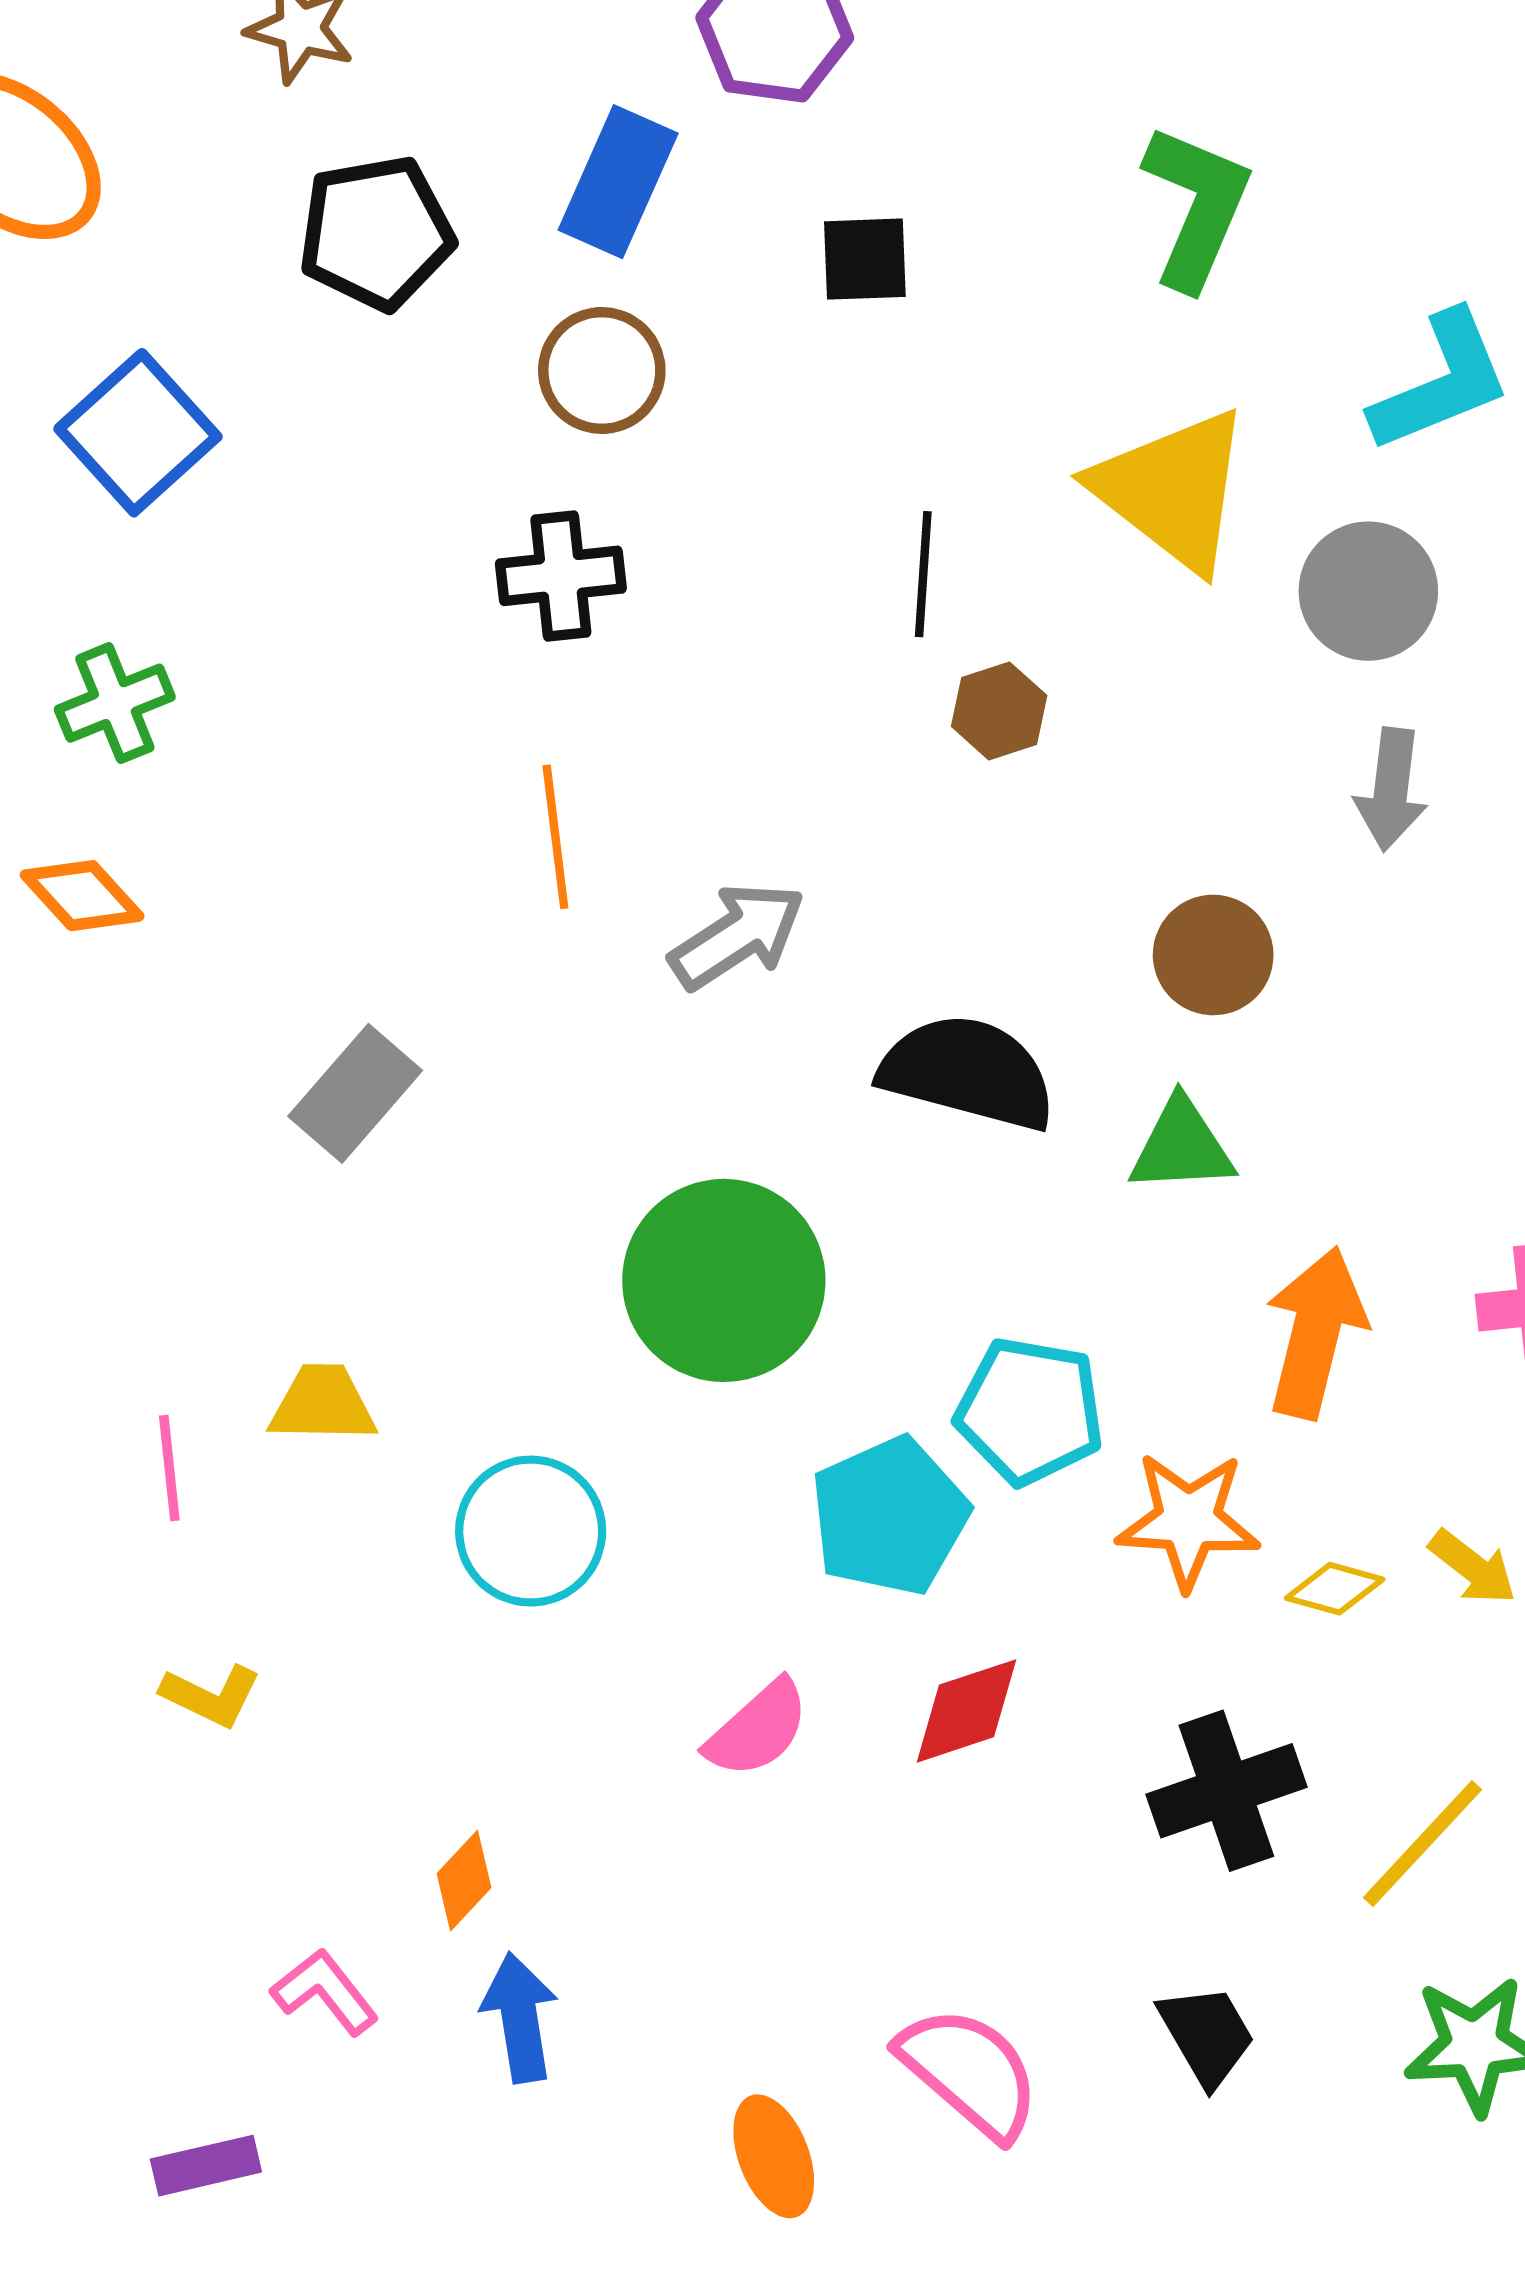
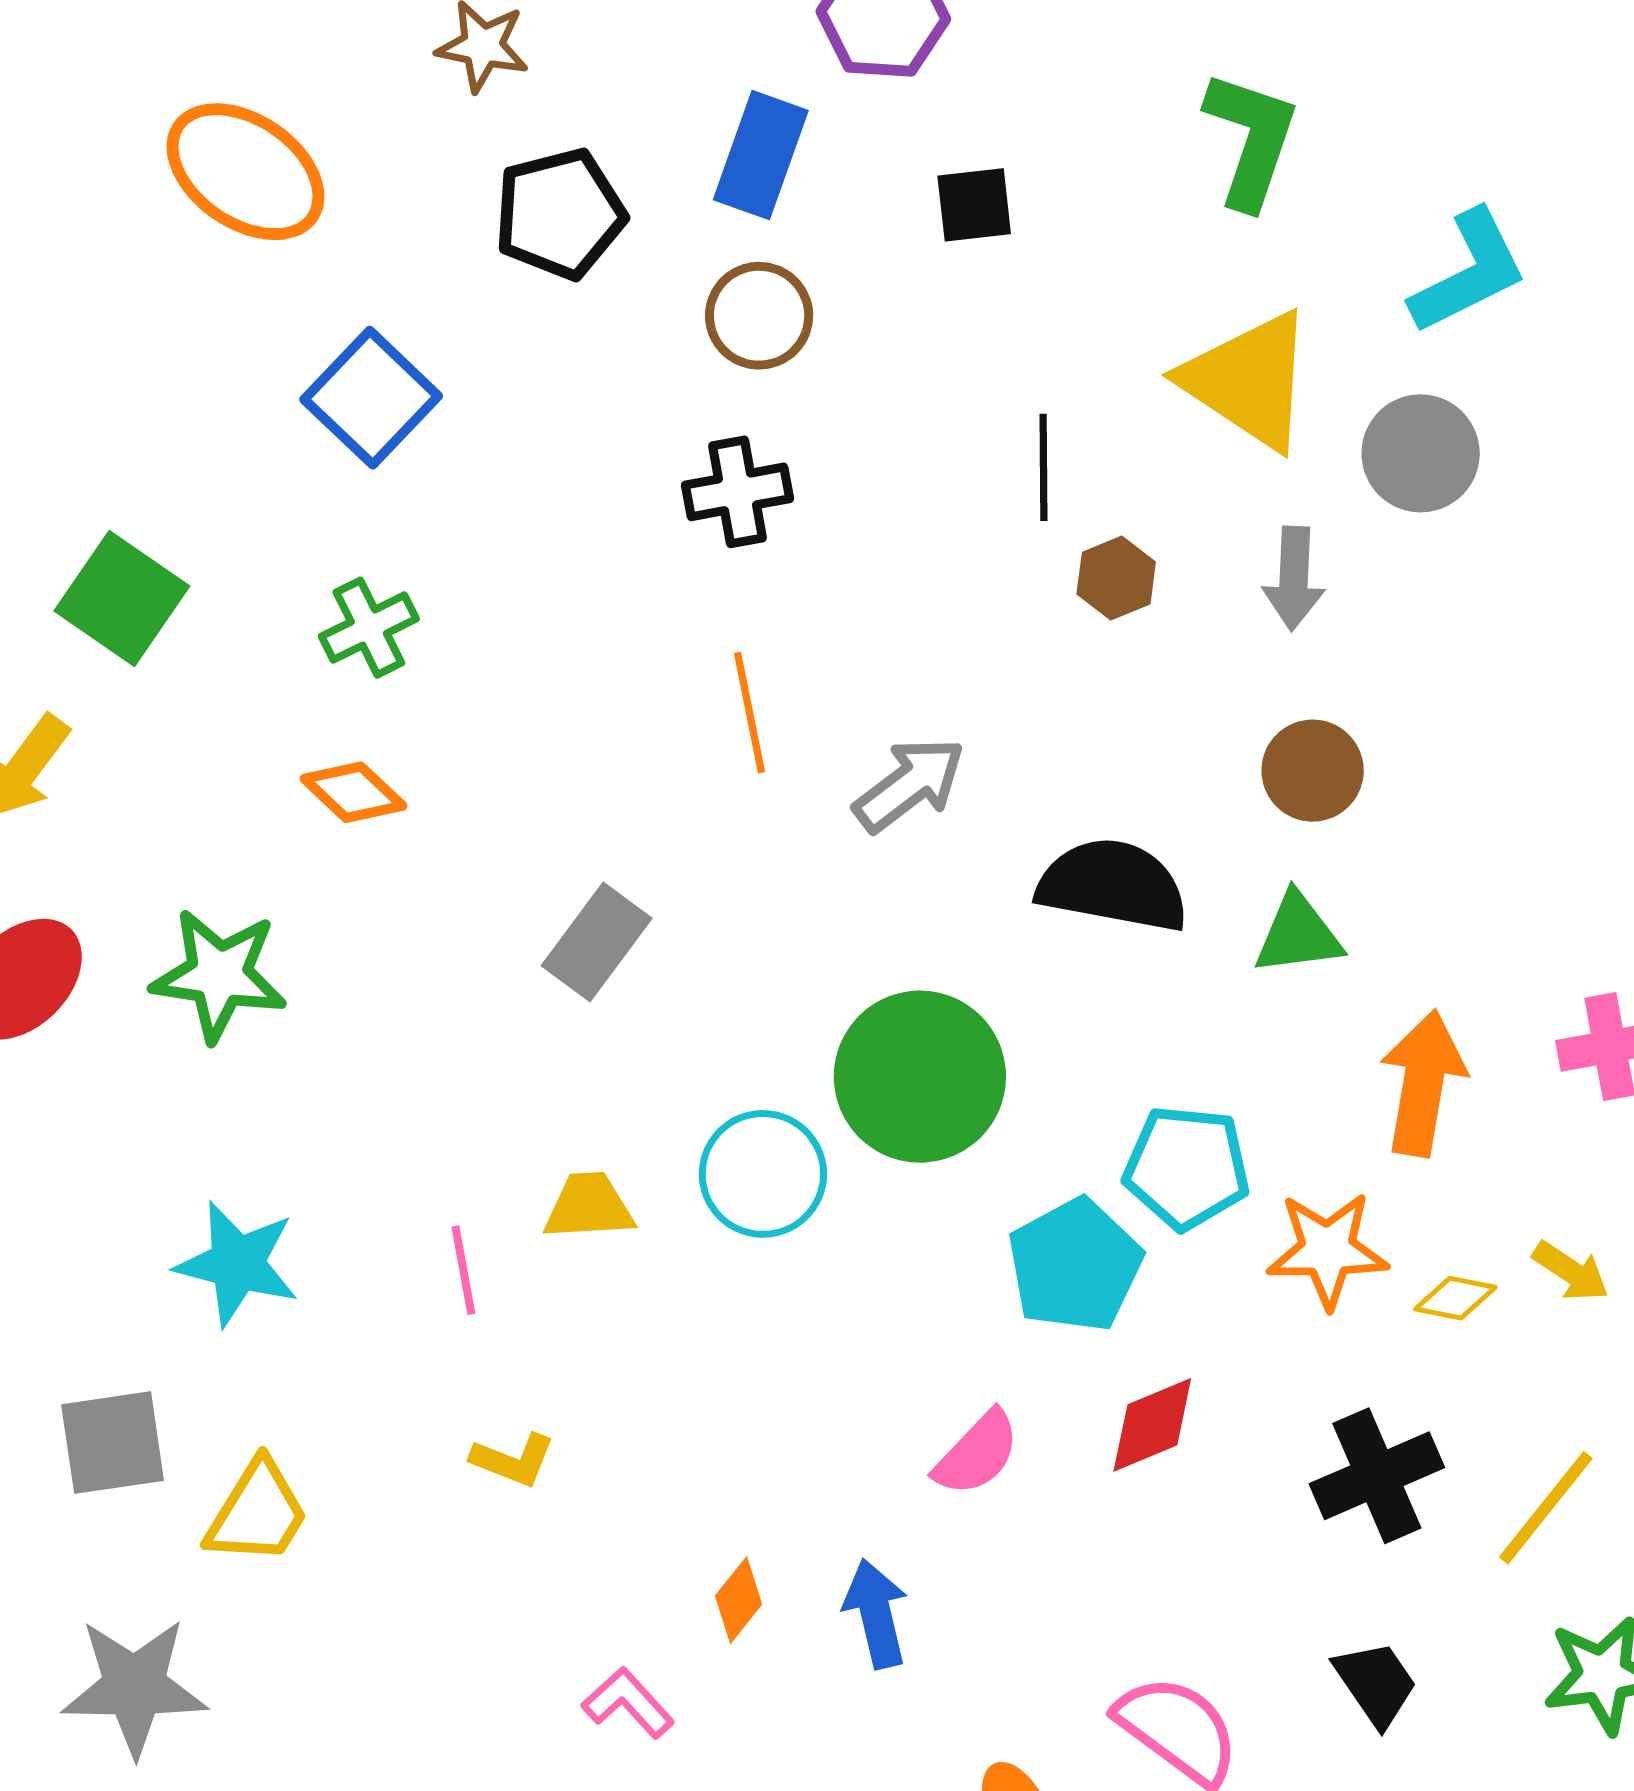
gray arrow: (1391, 789) -> (1294, 578), moved
cyan circle: (531, 1531) -> (763, 1174), moved
blue arrow: (520, 2017) -> (876, 1614), moved

